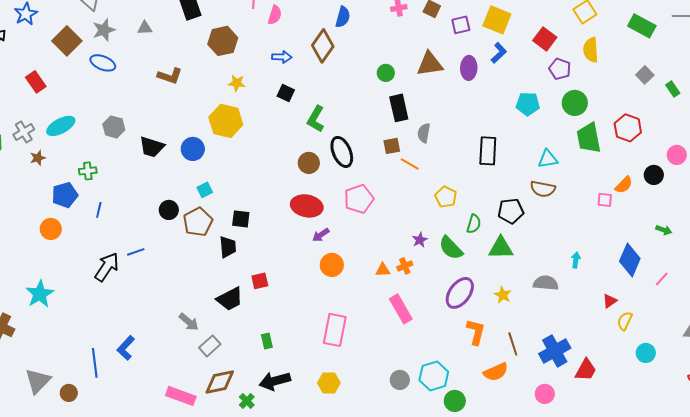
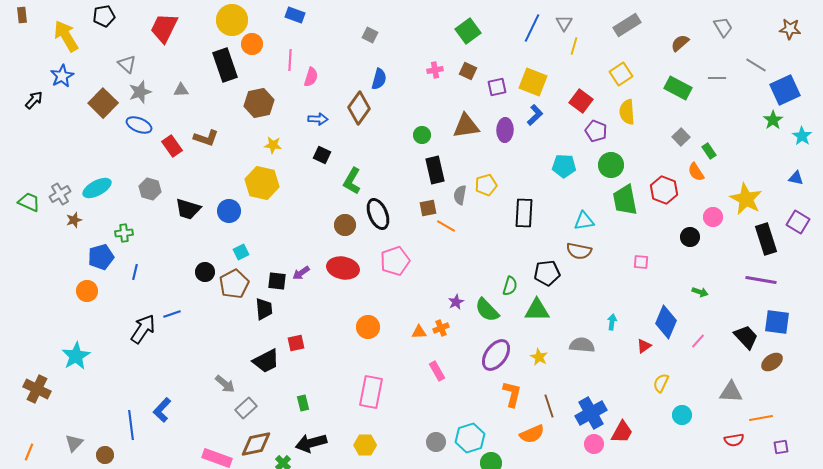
red rectangle: (36, 82) -> (172, 146), moved
orange semicircle: (624, 185) -> (696, 172), moved, turned 102
yellow pentagon: (446, 197) -> (486, 185), moved, turned 30
purple arrow: (321, 235) -> (301, 273), moved
red triangle: (610, 301) -> (644, 346), moved
pink rectangle: (401, 309) -> (437, 371), size x0.7
gray triangle: (38, 381) -> (74, 443), size x0.7
pink circle: (545, 394) -> (594, 444), moved

